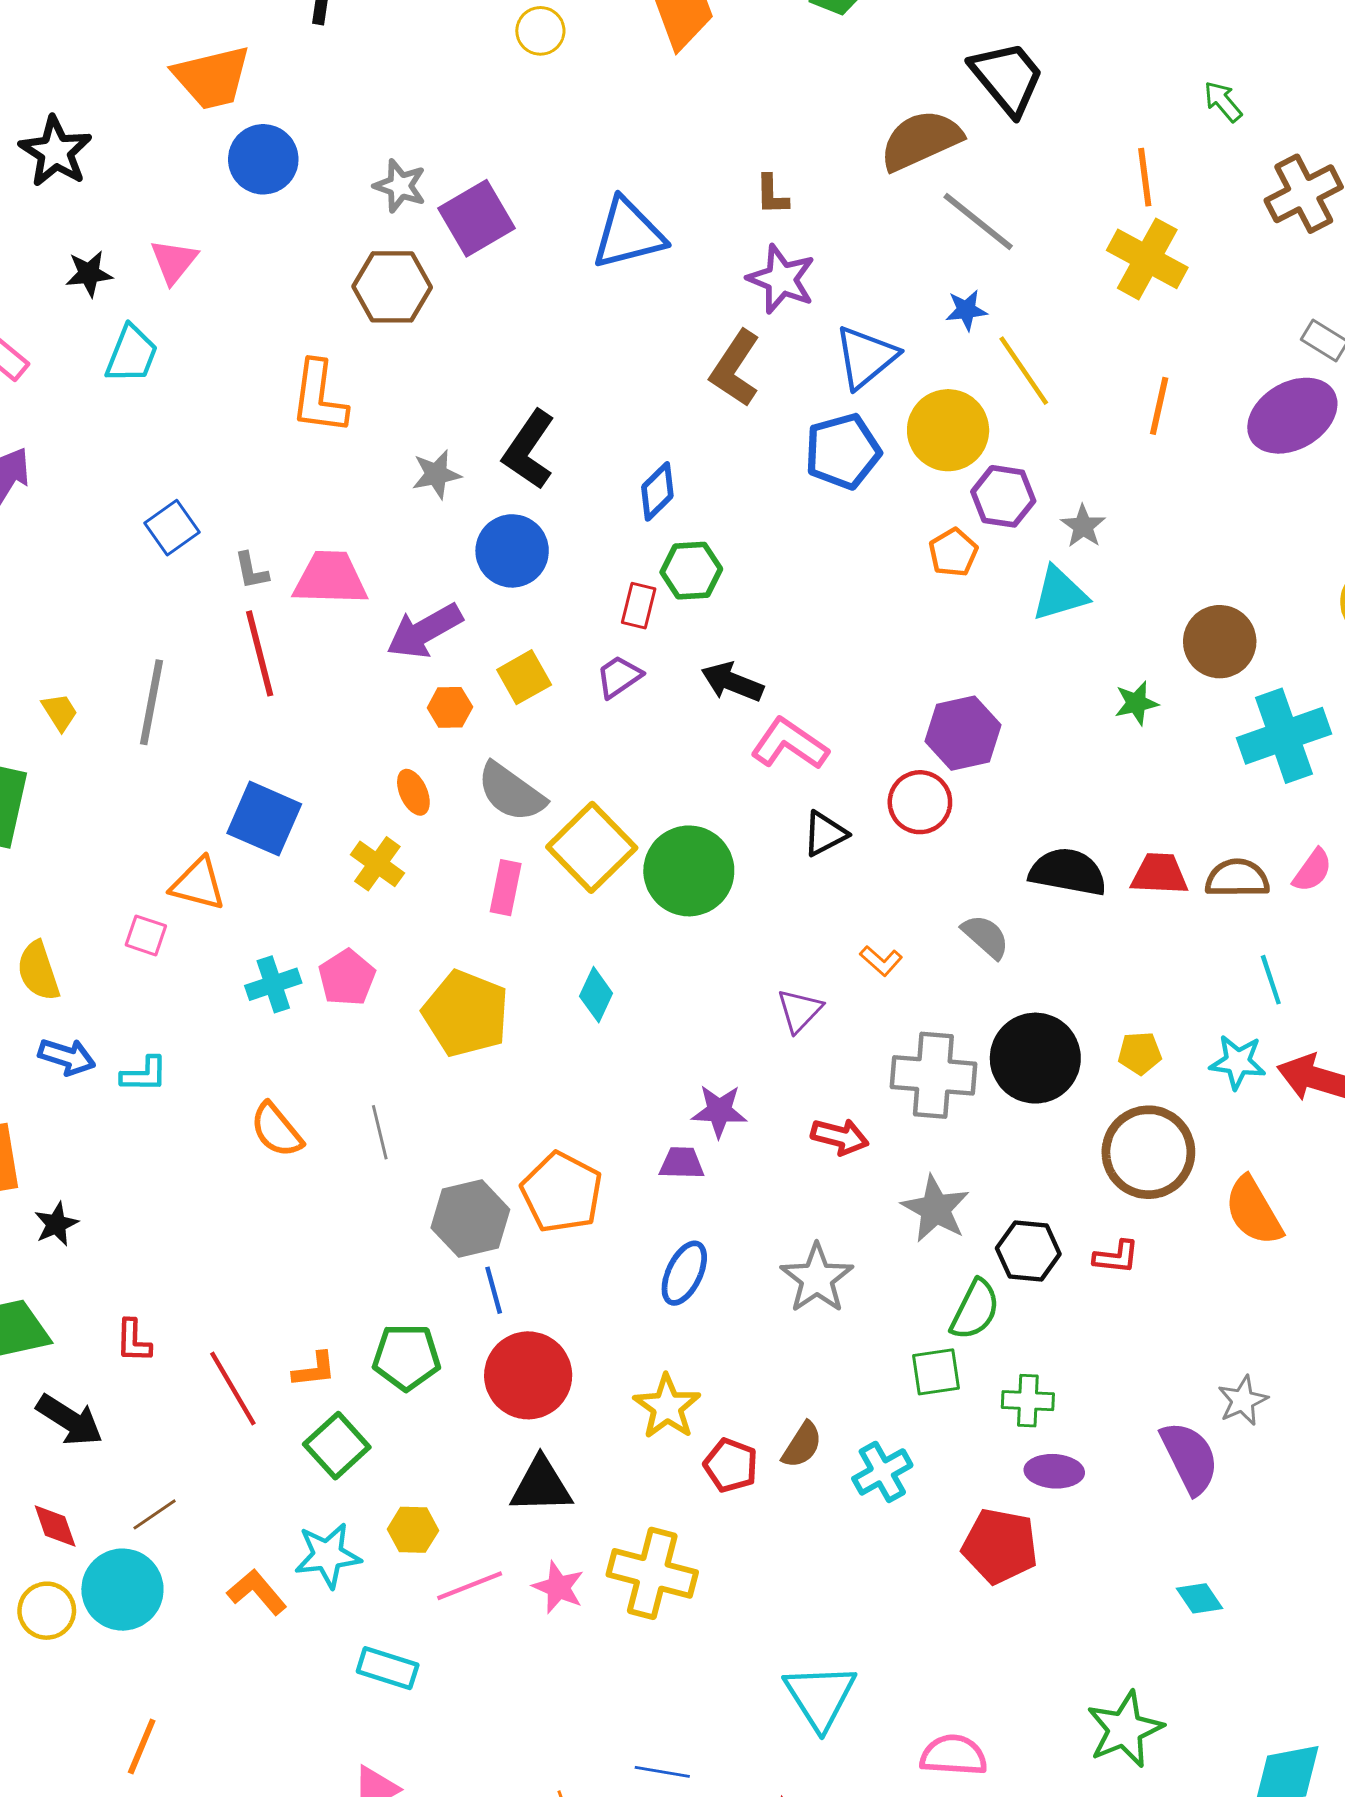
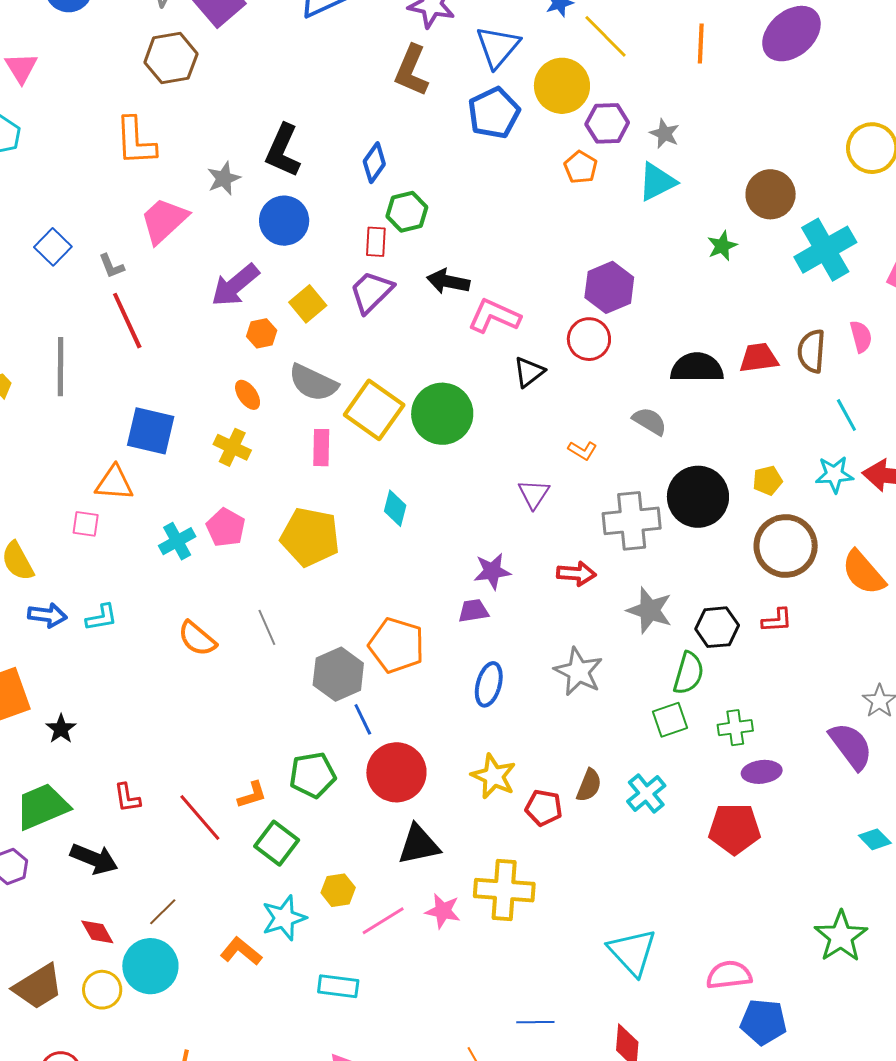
pink trapezoid: (330, 578) -> (164, 220), moved, turned -34
purple trapezoid: (619, 677) -> (371, 292), size x1.4
pink semicircle: (1312, 870) -> (861, 337), turned -40
brown semicircle: (1237, 878) -> (811, 351), turned -75

